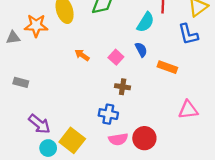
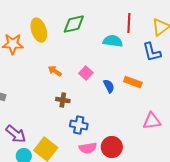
cyan semicircle: (146, 22) -> (113, 41), turned -114
blue semicircle: (141, 50) -> (109, 86), moved
brown cross: (123, 87) -> (63, 100), moved

